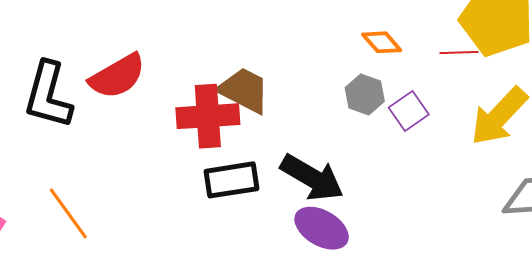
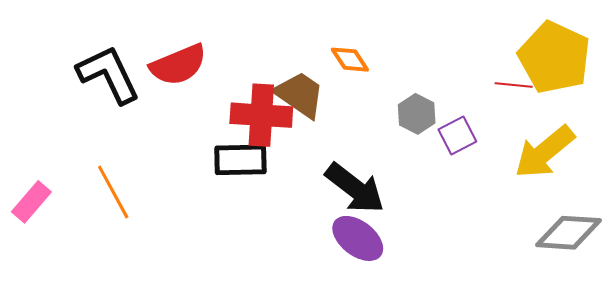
orange diamond: (382, 42) -> (350, 60), moved
black L-shape: (48, 95) -> (109, 74), turned 132
black rectangle: (232, 180) -> (240, 160), moved

